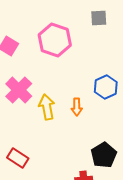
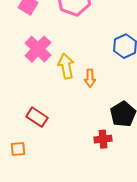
orange arrow: (77, 107) -> (90, 78), moved

